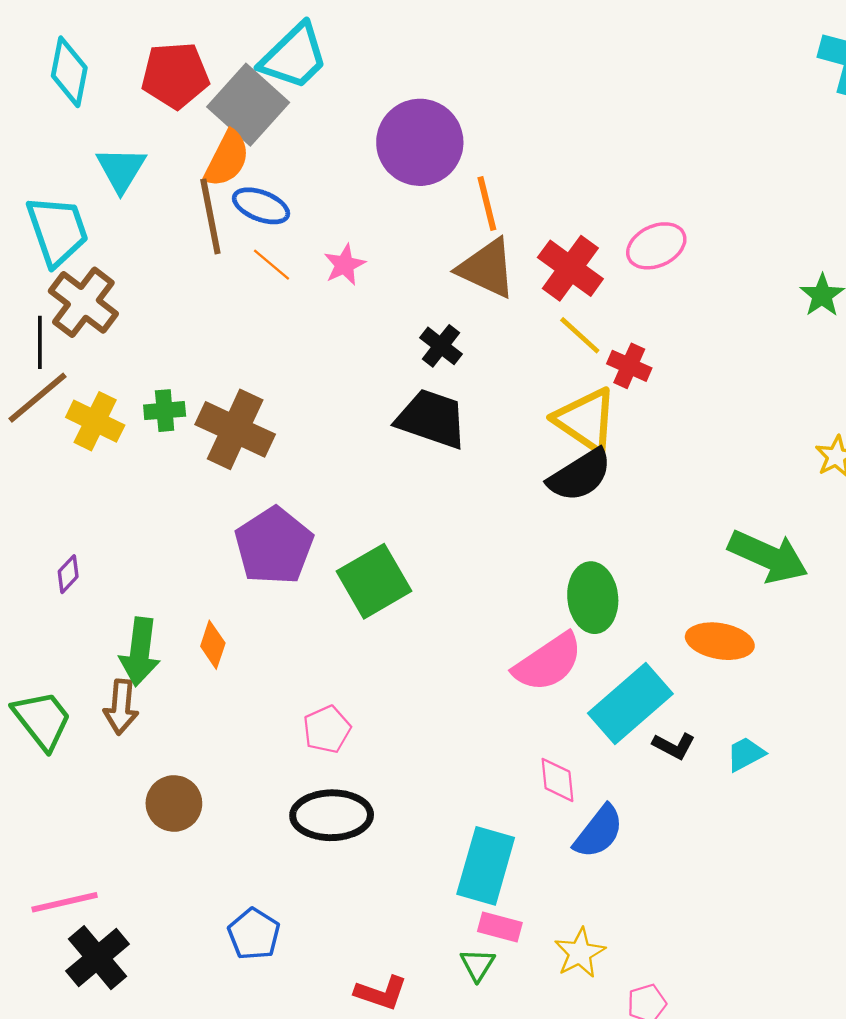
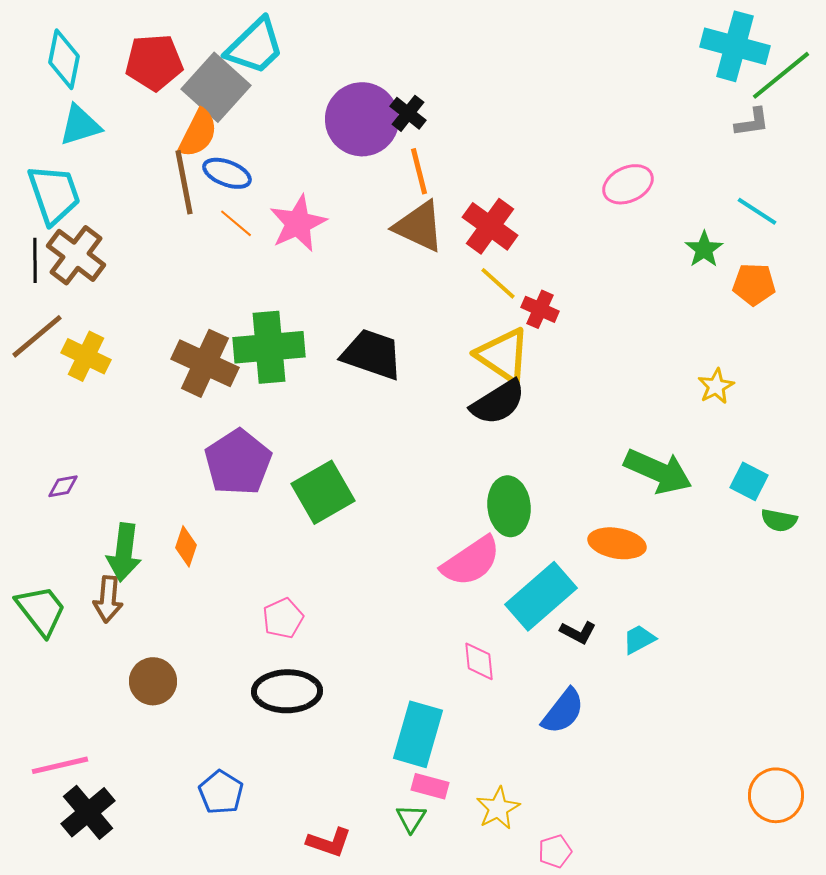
cyan triangle: (121, 169) -> (80, 125), moved, turned 42
pink ellipse: (656, 246) -> (628, 184), moved
pink star: (345, 265) -> (298, 223), size x1.6
black line: (40, 342) -> (35, 260), moved
black cross: (441, 346) -> (408, 113), moved
green cross: (165, 411) -> (269, 347), moved, size x2.0
purple diamond: (68, 574) -> (63, 486), turned 36
blue semicircle: (599, 832) -> (563, 711), moved

